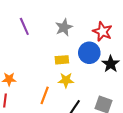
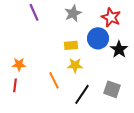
orange line: (45, 95) -> (54, 80), turned -48

